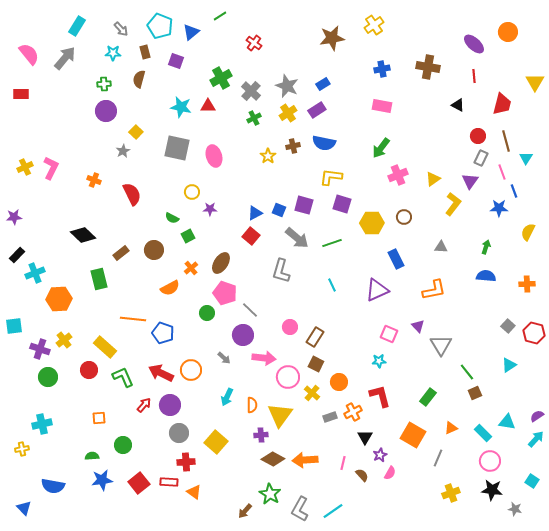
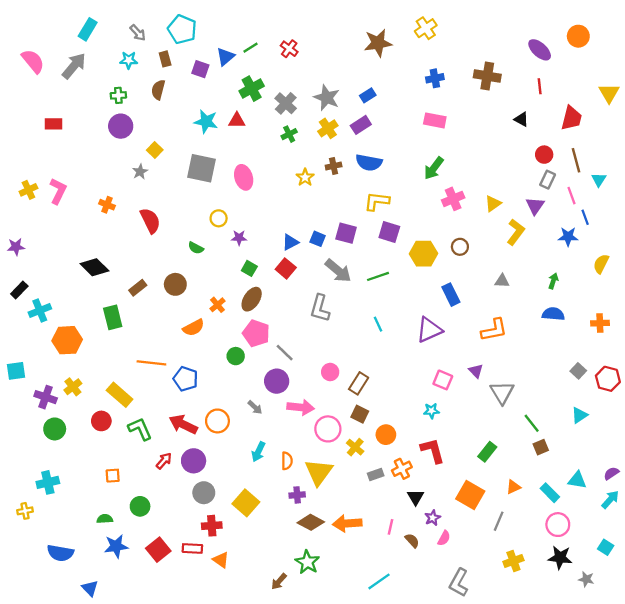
green line: (220, 16) -> (250, 48), moved
blue triangle: (191, 32) -> (225, 57), moved
red rectangle: (21, 94) -> (54, 124), moved
green square: (188, 236) -> (249, 268), moved, turned -32
blue triangle: (24, 508) -> (90, 588), moved
gray L-shape: (300, 509) -> (459, 583), moved

